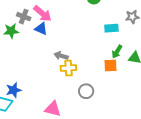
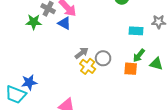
gray arrow: (61, 56) -> (82, 53), turned 120
yellow cross: (68, 68) -> (88, 66), turned 35
gray circle: (86, 91) -> (103, 58), moved

